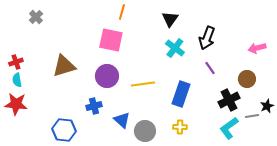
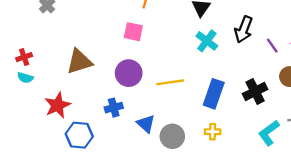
pink square: (111, 40) -> (133, 32), size x0.7
purple line: (210, 68) -> (272, 46), moved
cyan semicircle: (17, 80) -> (25, 78), turned -64
black cross: (229, 100) -> (255, 91), moved
red star: (16, 104) -> (57, 105), moved, turned -30

